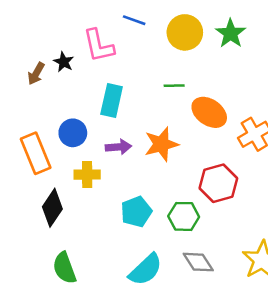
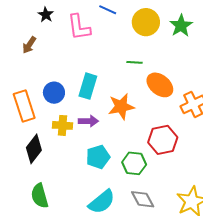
black star: (64, 62) -> (46, 15), moved
cyan rectangle: (112, 101) -> (88, 86), moved
purple arrow: (118, 147) -> (88, 121), moved

